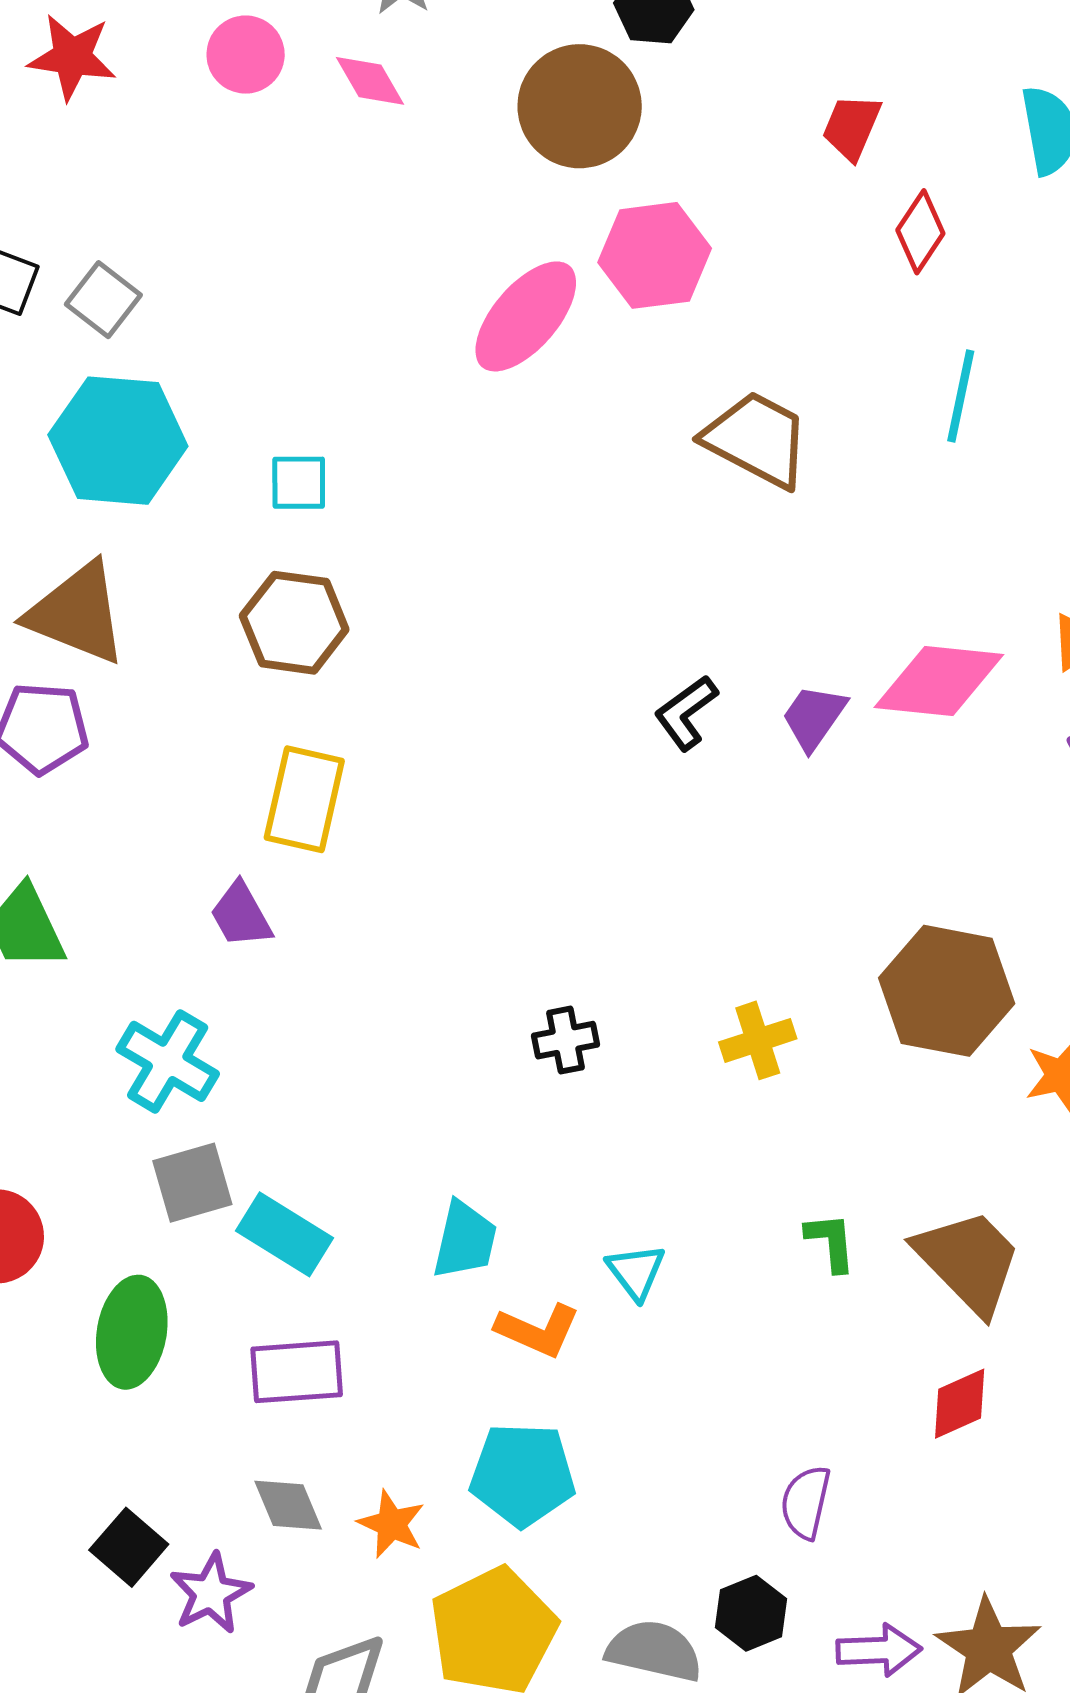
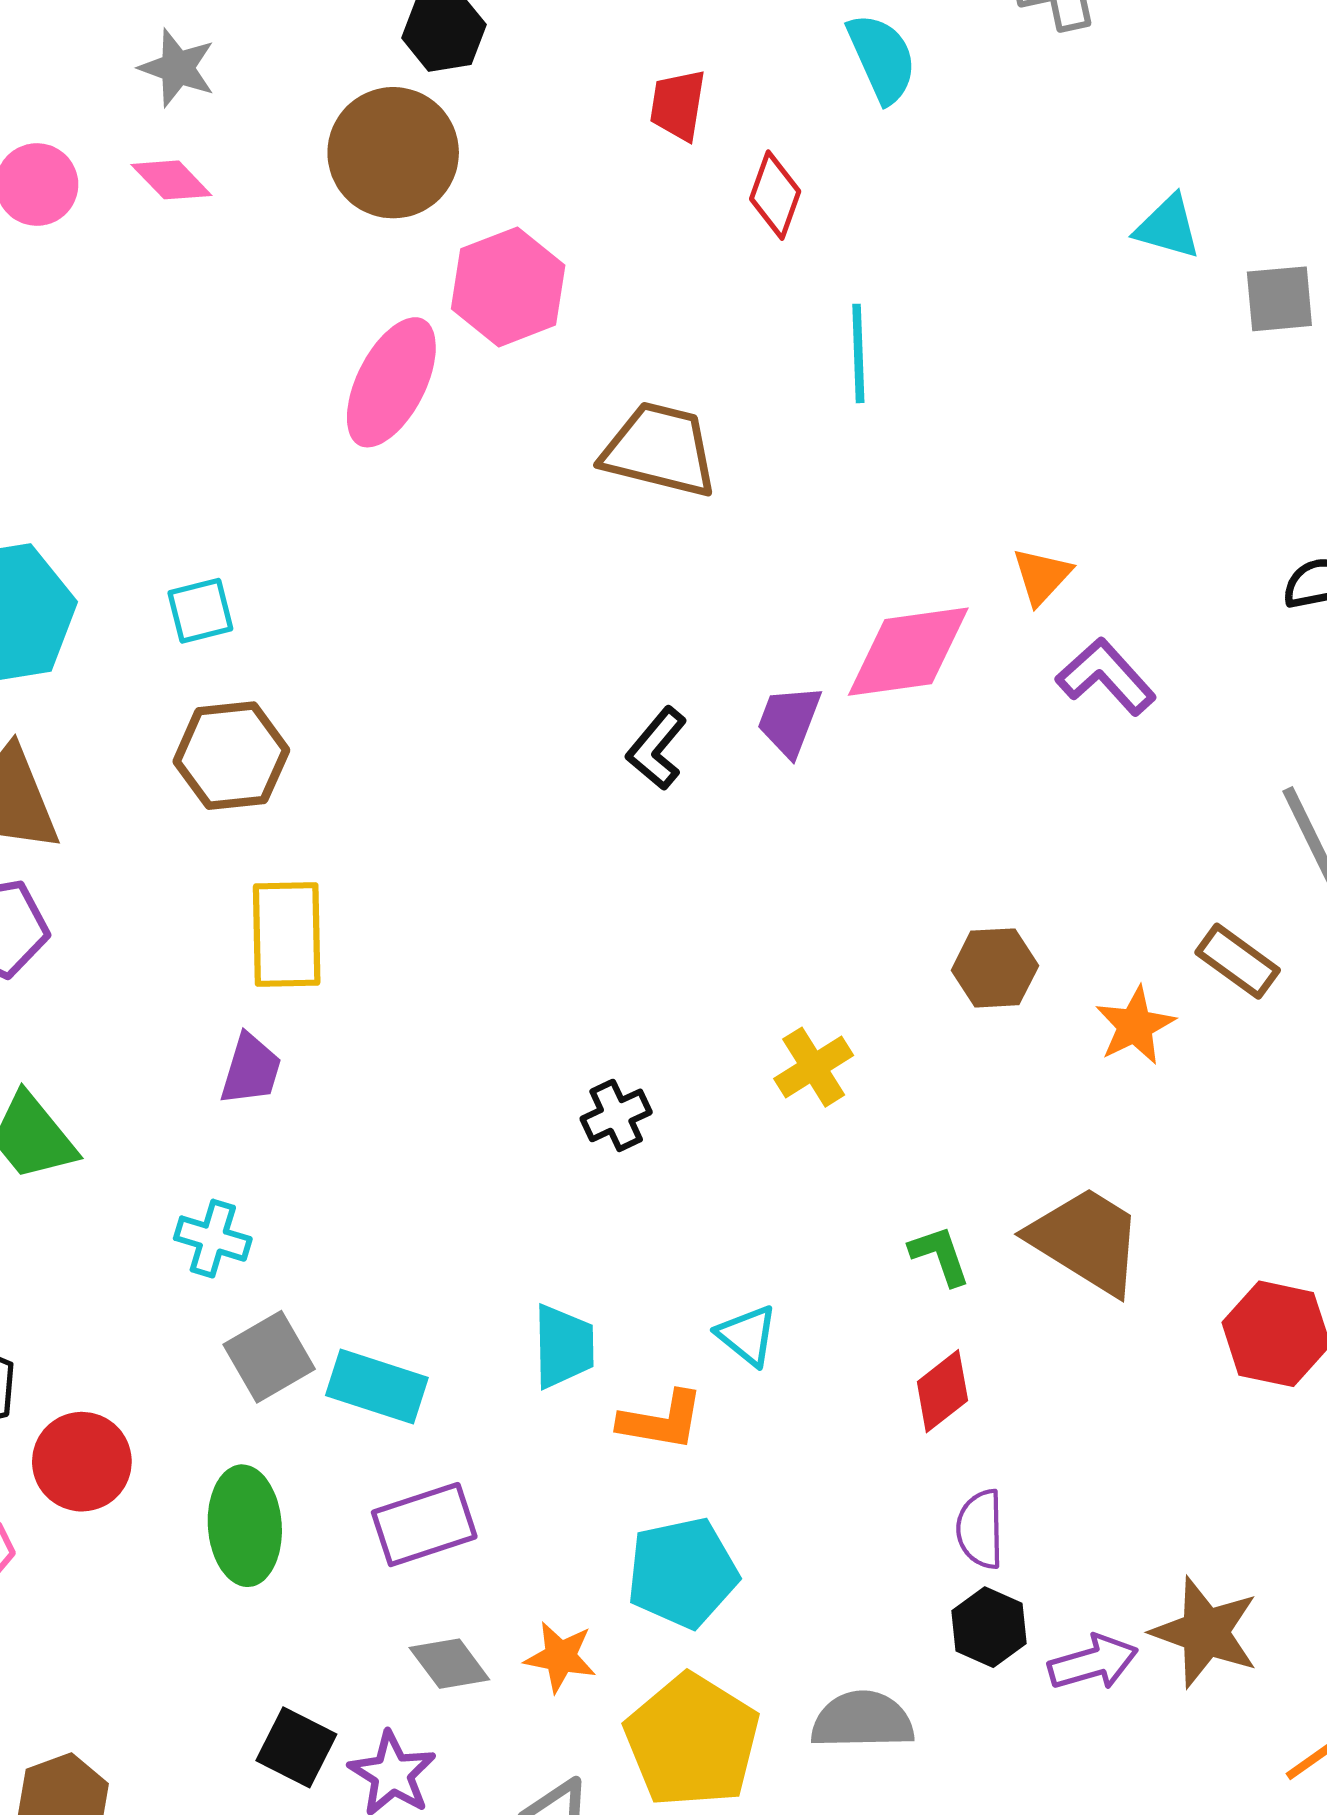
purple trapezoid: (241, 915) -> (251, 1069), turned -120
brown hexagon: (947, 991) -> (995, 968), size x0.6
cyan cross: (168, 1061) -> (213, 1239), size x0.7
red diamond: (960, 1404) -> (942, 1391), moved
black hexagon: (751, 1613) -> (989, 1627), moved

